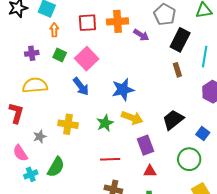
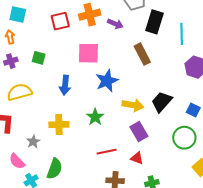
orange arrow: (54, 30) -> (10, 37), moved
pink square: (87, 59) -> (88, 53), moved, turned -35
brown rectangle: (177, 70) -> (142, 54), moved, size x1.5
blue arrow: (81, 87) -> (65, 85), turned 54
yellow arrow: (132, 118) -> (133, 105), moved
red triangle: (150, 171) -> (137, 158), moved, turned 32

